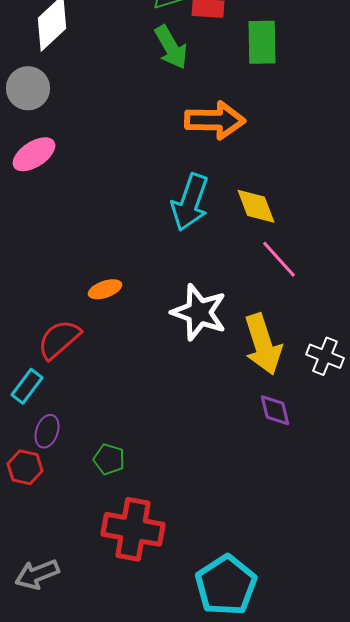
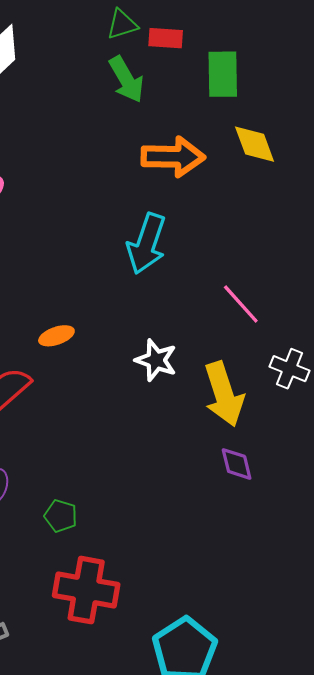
yellow diamond: (256, 206) -> (255, 144), moved
white star: (199, 312) -> (156, 360), size x0.7
white cross: (325, 356) -> (290, 369), moved

